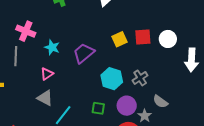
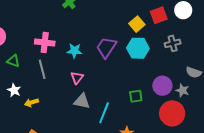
gray cross: (140, 78) -> (173, 43), moved, turned 35
cyan hexagon: (112, 79) -> (138, 48), moved

